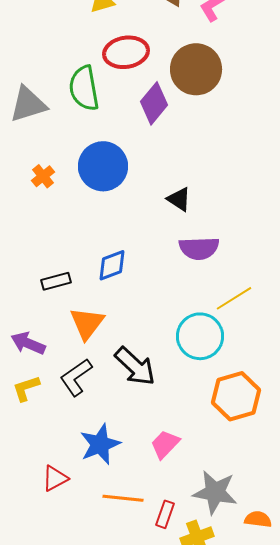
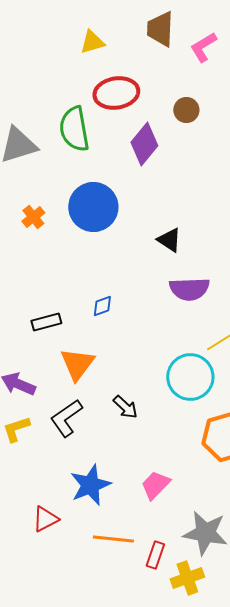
brown circle: (196, 69) -> (186, 110), size x0.5
blue diamond: (112, 265) -> (102, 306), size x0.7
black arrow: (135, 366) -> (125, 407), size x0.6

